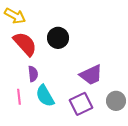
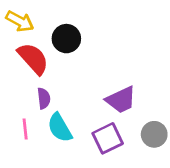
black circle: (58, 38) -> (66, 39), moved

